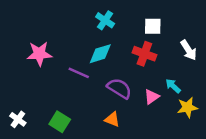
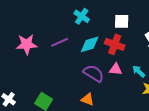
cyan diamond: (100, 54) -> (90, 44), moved
purple line: (79, 73) -> (60, 42), moved, turned -48
pink triangle: (152, 97) -> (116, 69), moved, turned 40

